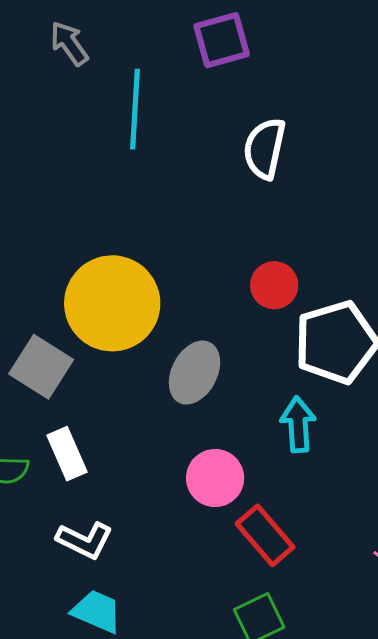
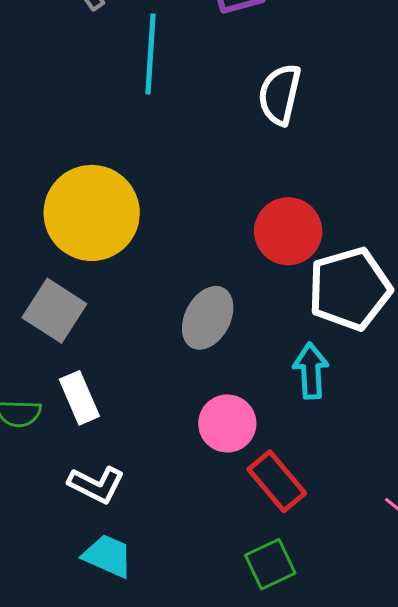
red circle: (274, 285) -> (288, 231), size x1.4
yellow circle: (112, 303) -> (92, 213), moved

